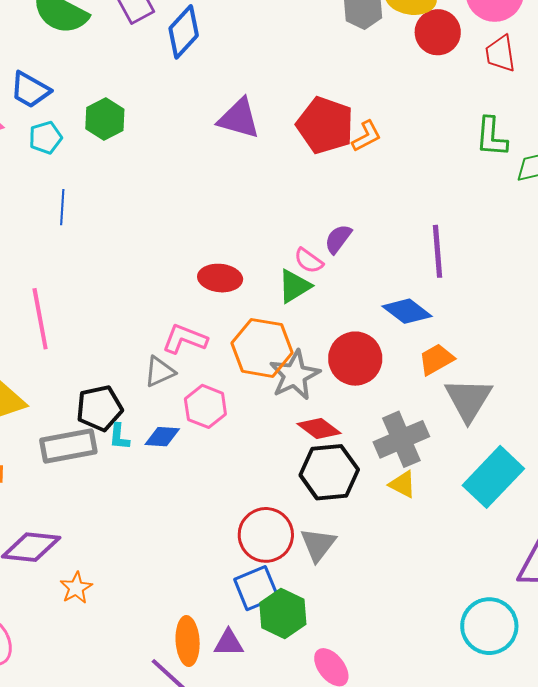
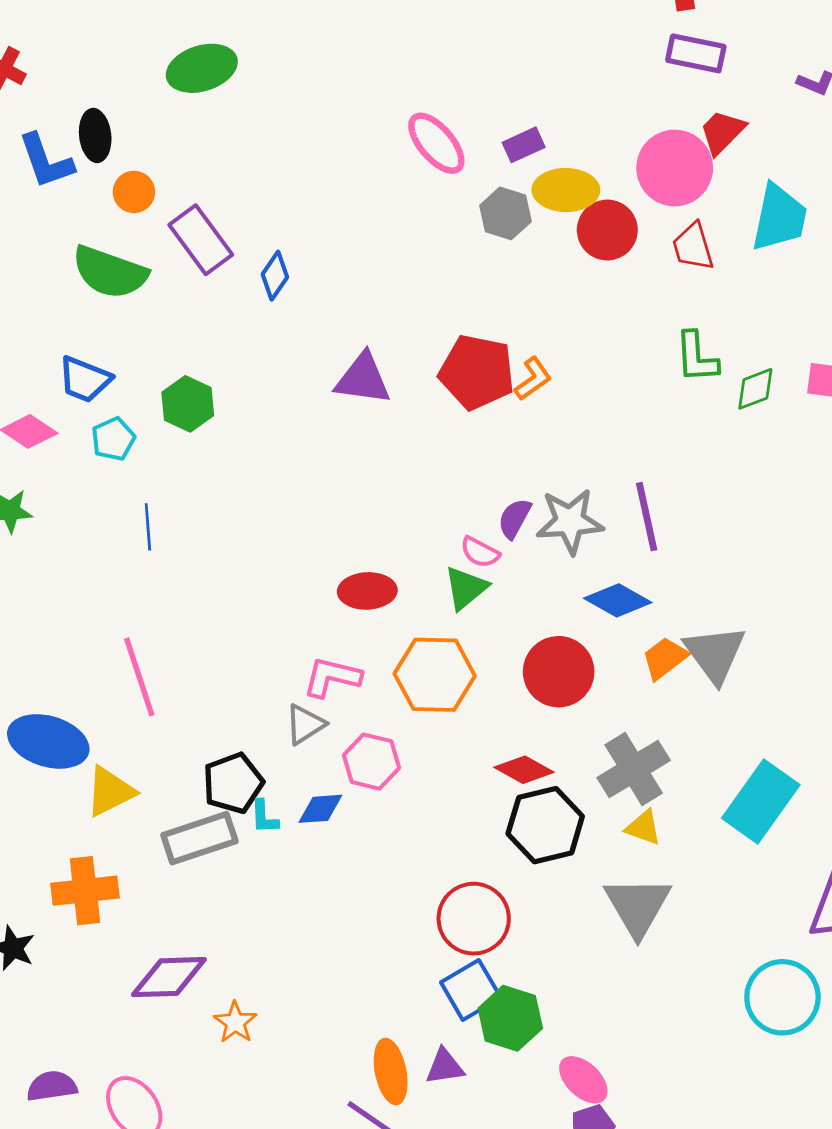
blue diamond: (184, 32) -> (275, 276), size x0.7
gray star: (295, 375) -> (570, 521), moved, turned 30
gray triangle: (468, 400) -> (715, 654), moved
gray triangle: (318, 545) -> (638, 906), moved, size x1.4

